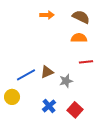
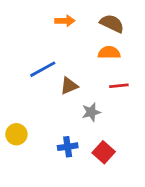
brown triangle: (47, 72) -> (69, 86), moved
blue line: (26, 75) -> (43, 69), moved
blue cross: (49, 106) -> (68, 147), turned 32

